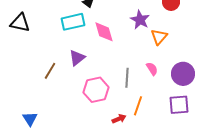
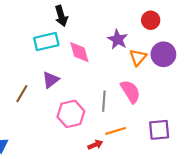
pink semicircle: (152, 69) -> (130, 92), size x1.6
purple circle: (183, 74) -> (163, 54), moved
orange line: (138, 106) -> (116, 131), turned 54

